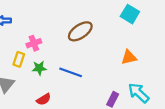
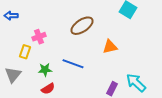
orange triangle: (129, 57) -> (110, 47), moved
green star: (39, 68) -> (45, 70), moved

